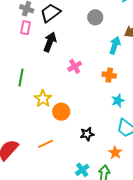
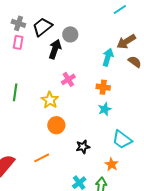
gray circle: (95, 17) -> (70, 34), moved
black arrow: (50, 42) -> (55, 49), moved
yellow star: (43, 99) -> (50, 100), moved
cyan star: (118, 101) -> (105, 109), moved

